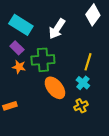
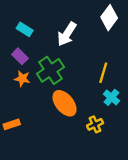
cyan rectangle: (21, 25) -> (25, 29), size x0.6
green cross: (43, 60) -> (50, 70), turned -30
cyan cross: (83, 83) -> (111, 97), moved

